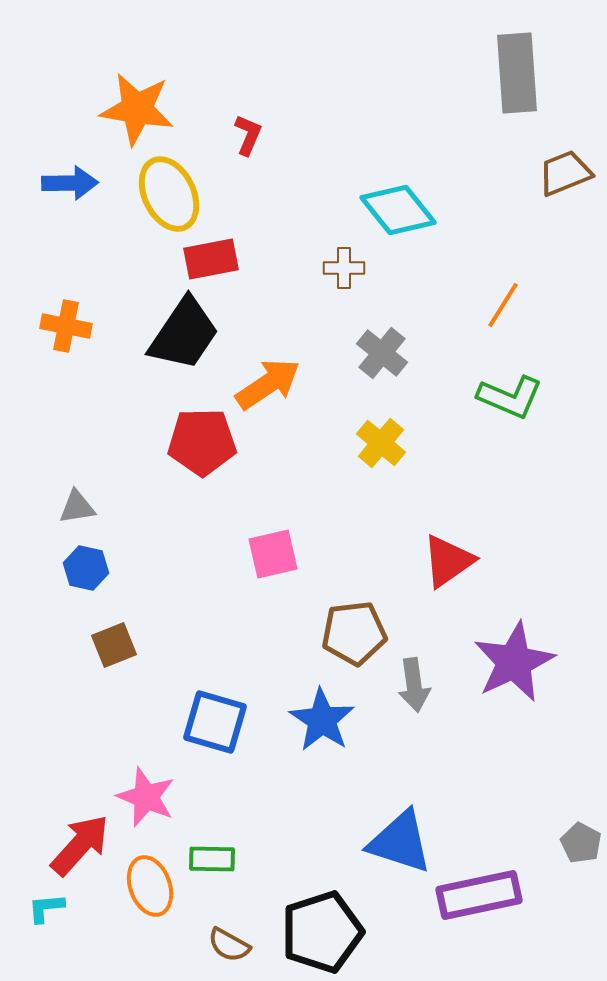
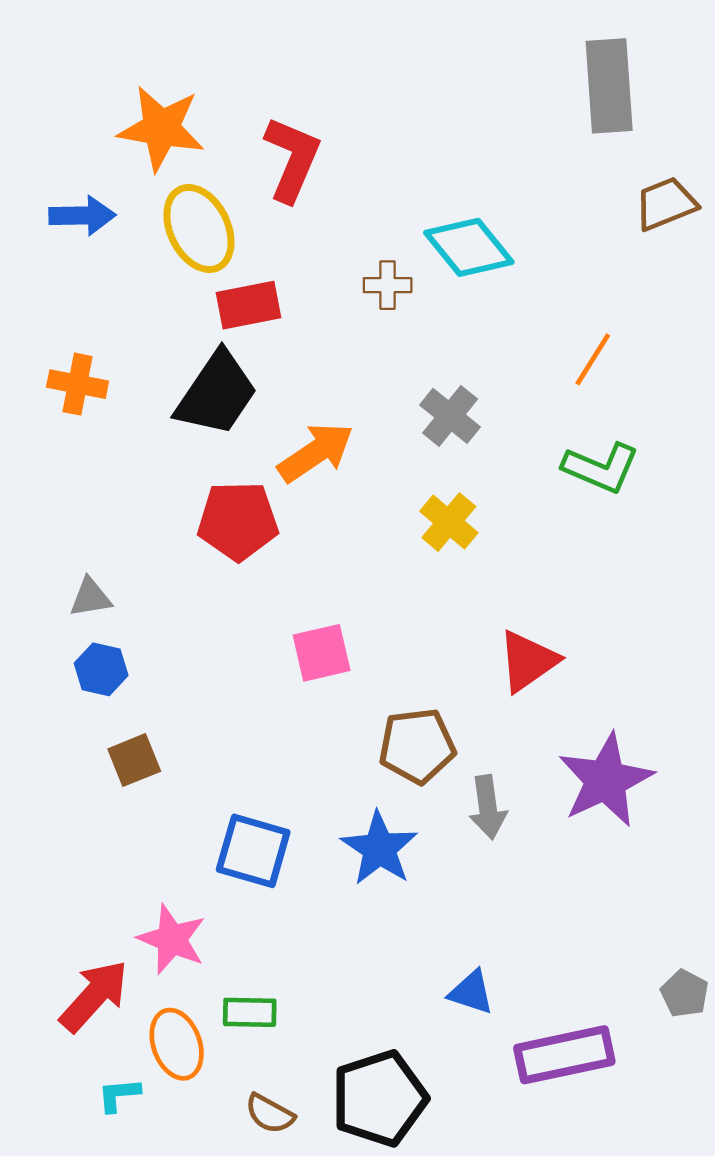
red L-shape: (248, 135) -> (292, 159), size x1.8
brown cross: (344, 268) -> (388, 285), moved
blue triangle: (400, 842) -> (471, 992), size x0.6
cyan L-shape: (46, 908) -> (119, 1095), moved

